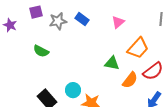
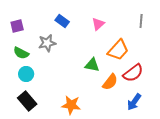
purple square: (36, 12) -> (17, 26), moved
gray star: (58, 21) -> (47, 43), moved
cyan circle: (73, 90) -> (26, 74), moved

